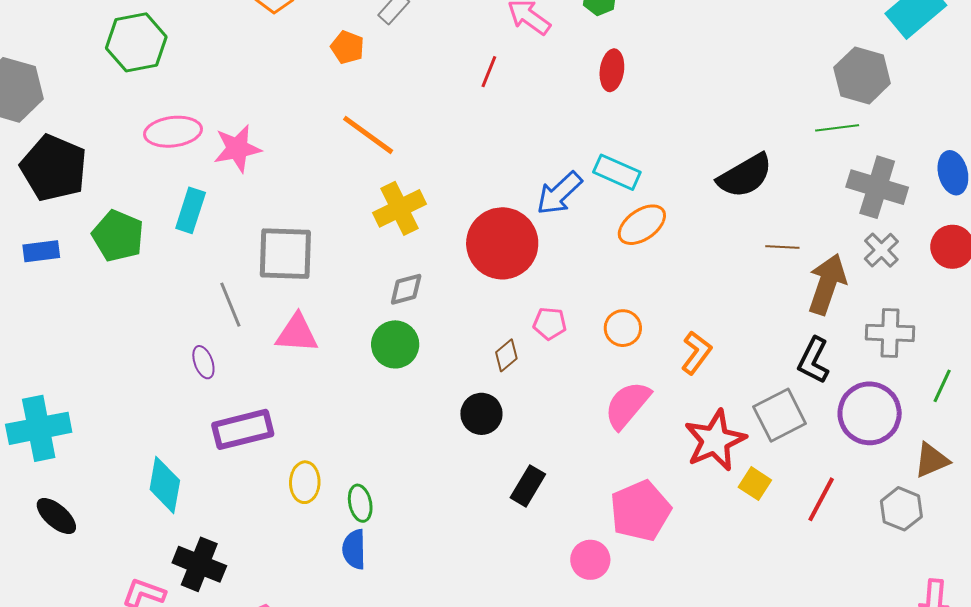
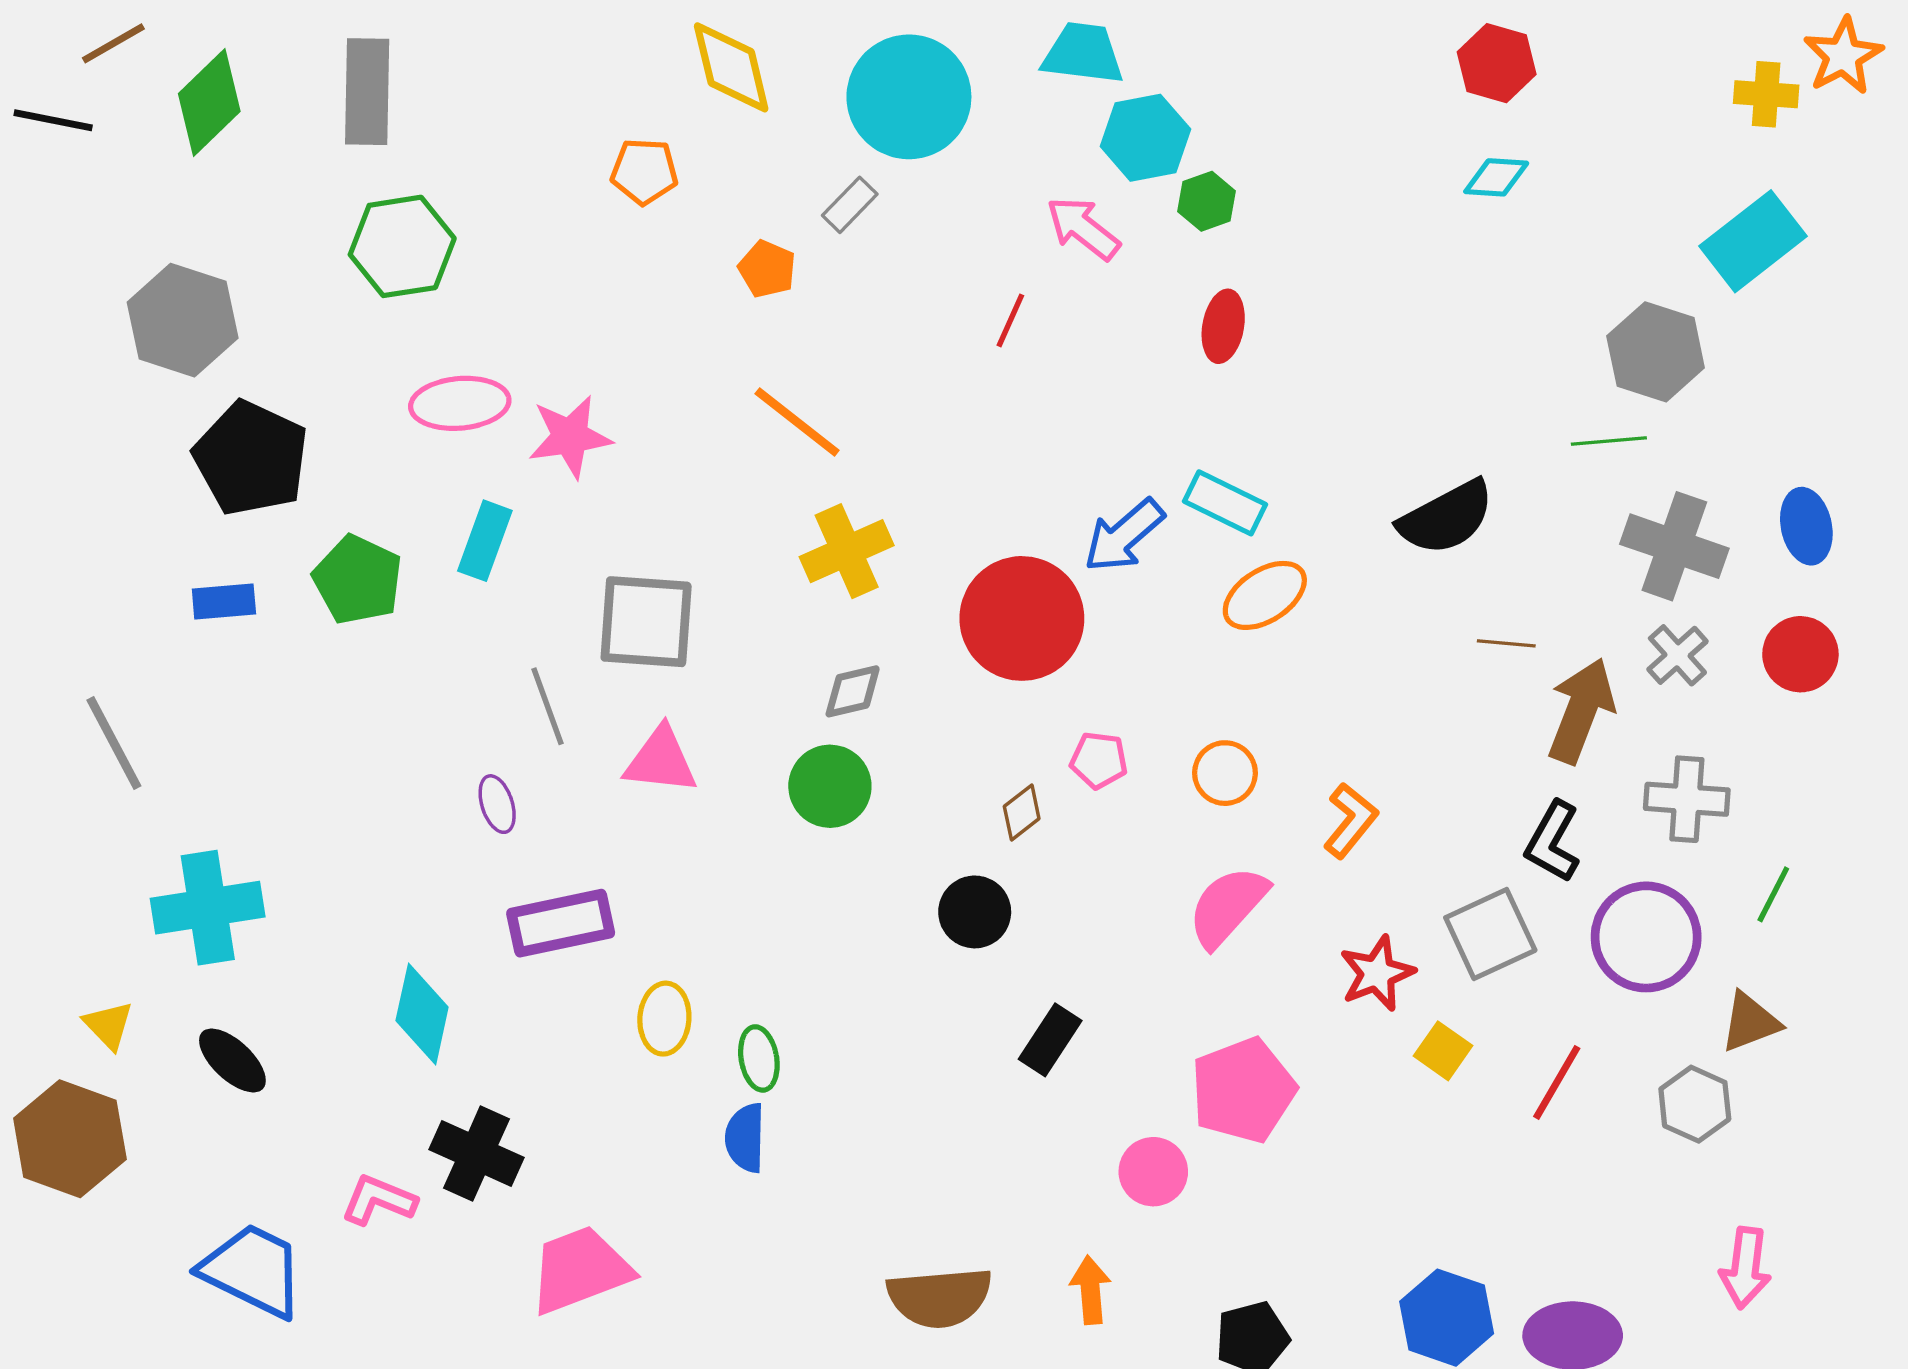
red star: (715, 440) -> (1377, 973), size x0.7

